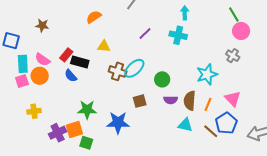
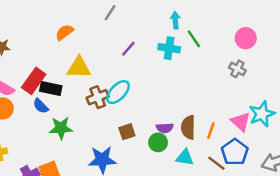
green line: (234, 14) -> (194, 39), moved
yellow triangle: (104, 46) -> (79, 68), size x1.5
red rectangle: (66, 55) -> (34, 81), size x1.5
brown cross: (118, 71) -> (98, 97), turned -36
cyan star: (207, 74) -> (262, 114), moved
green circle: (162, 79) -> (158, 142), moved
green star: (87, 110) -> (61, 128), moved

